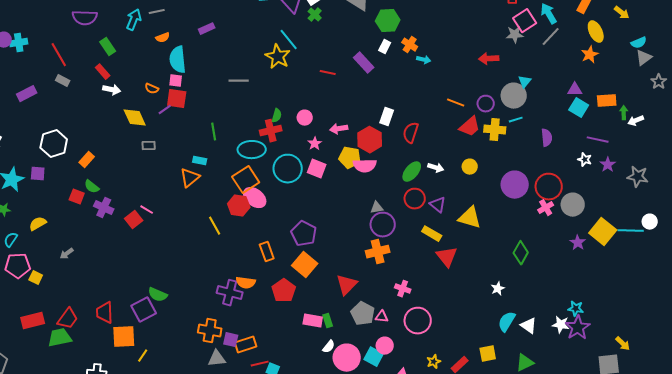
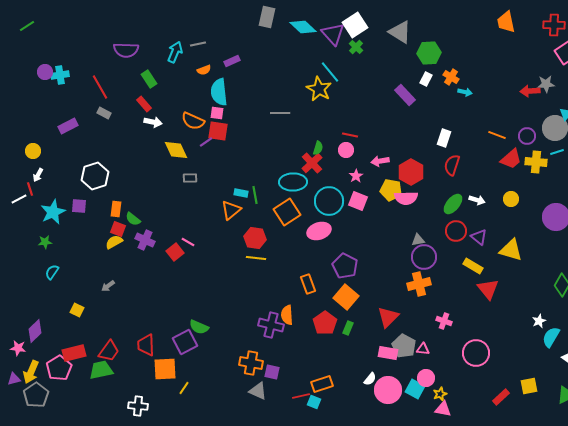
purple rectangle: (207, 29) -> (232, 61), moved
gray star: (515, 35) -> (546, 84), moved
red line: (328, 73) -> (350, 135), moved
orange semicircle: (152, 89) -> (193, 121), size x1.6
white rectangle: (387, 117) -> (444, 138), moved
red cross: (271, 131) -> (312, 163), turned -30
green line: (214, 132) -> (255, 195), moved
orange rectangle: (87, 160) -> (116, 209), moved, turned -35
pink ellipse: (255, 198) -> (319, 231), moved, turned -55
red hexagon: (239, 206) -> (255, 238), moved
yellow semicircle: (38, 224) -> (114, 242), moved
yellow line: (215, 226) -> (256, 258), turned -54
pink pentagon: (18, 266) -> (59, 368), moved, turned -30
orange semicircle: (246, 283) -> (287, 315), turned 78
pink rectangle: (313, 321) -> (388, 353), moved
green rectangle: (328, 321) -> (348, 328), moved, turned 40
pink circle: (418, 321) -> (476, 353), moved
cyan semicircle: (507, 322) -> (551, 337), moved
orange rectangle: (246, 345) -> (322, 384), moved
gray triangle: (217, 359) -> (258, 391), turned 30
yellow star: (434, 362) -> (440, 394), moved

